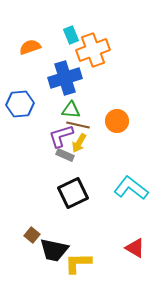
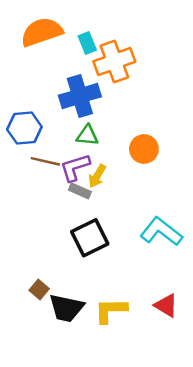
orange semicircle: (30, 47) -> (42, 32), moved, size x1.6
brown line: (78, 125) -> (45, 161), moved
yellow L-shape: (78, 263) -> (111, 310), moved

